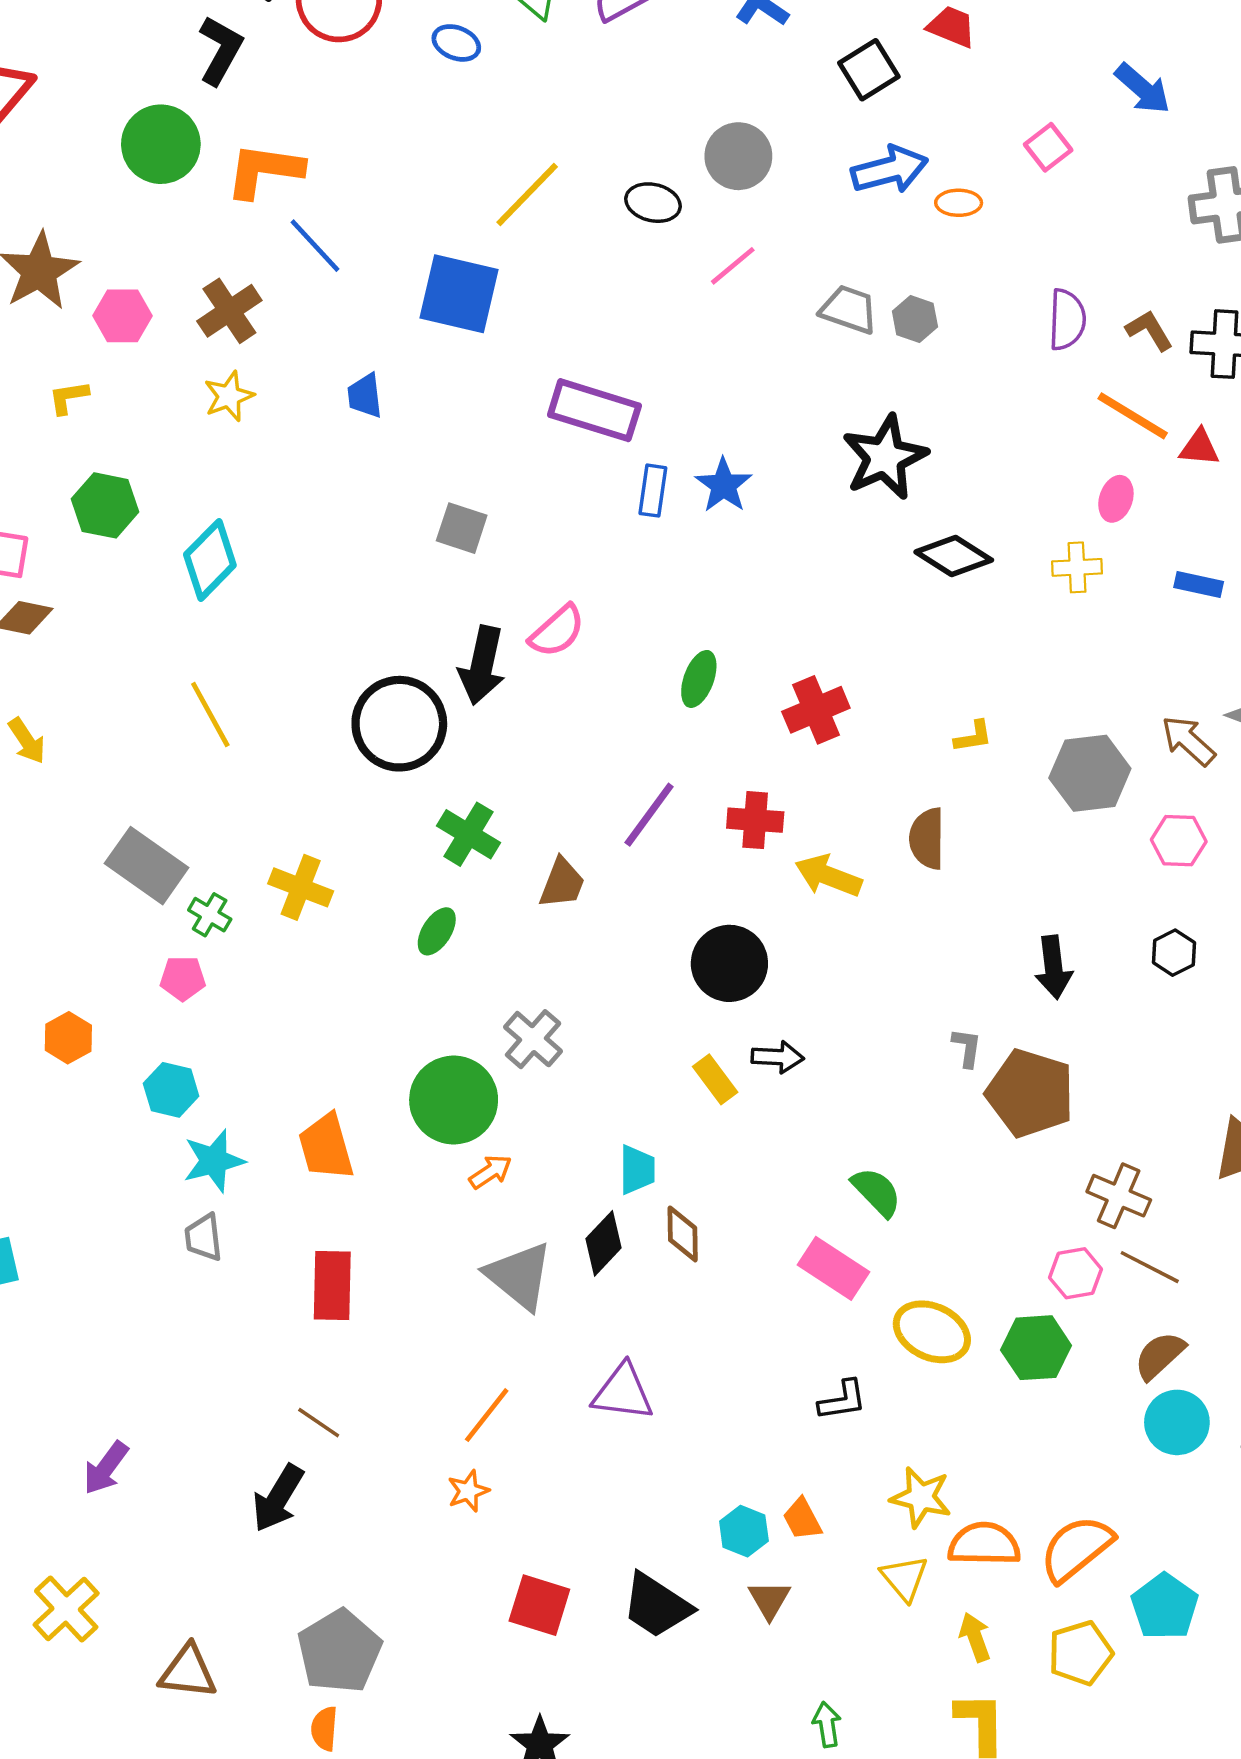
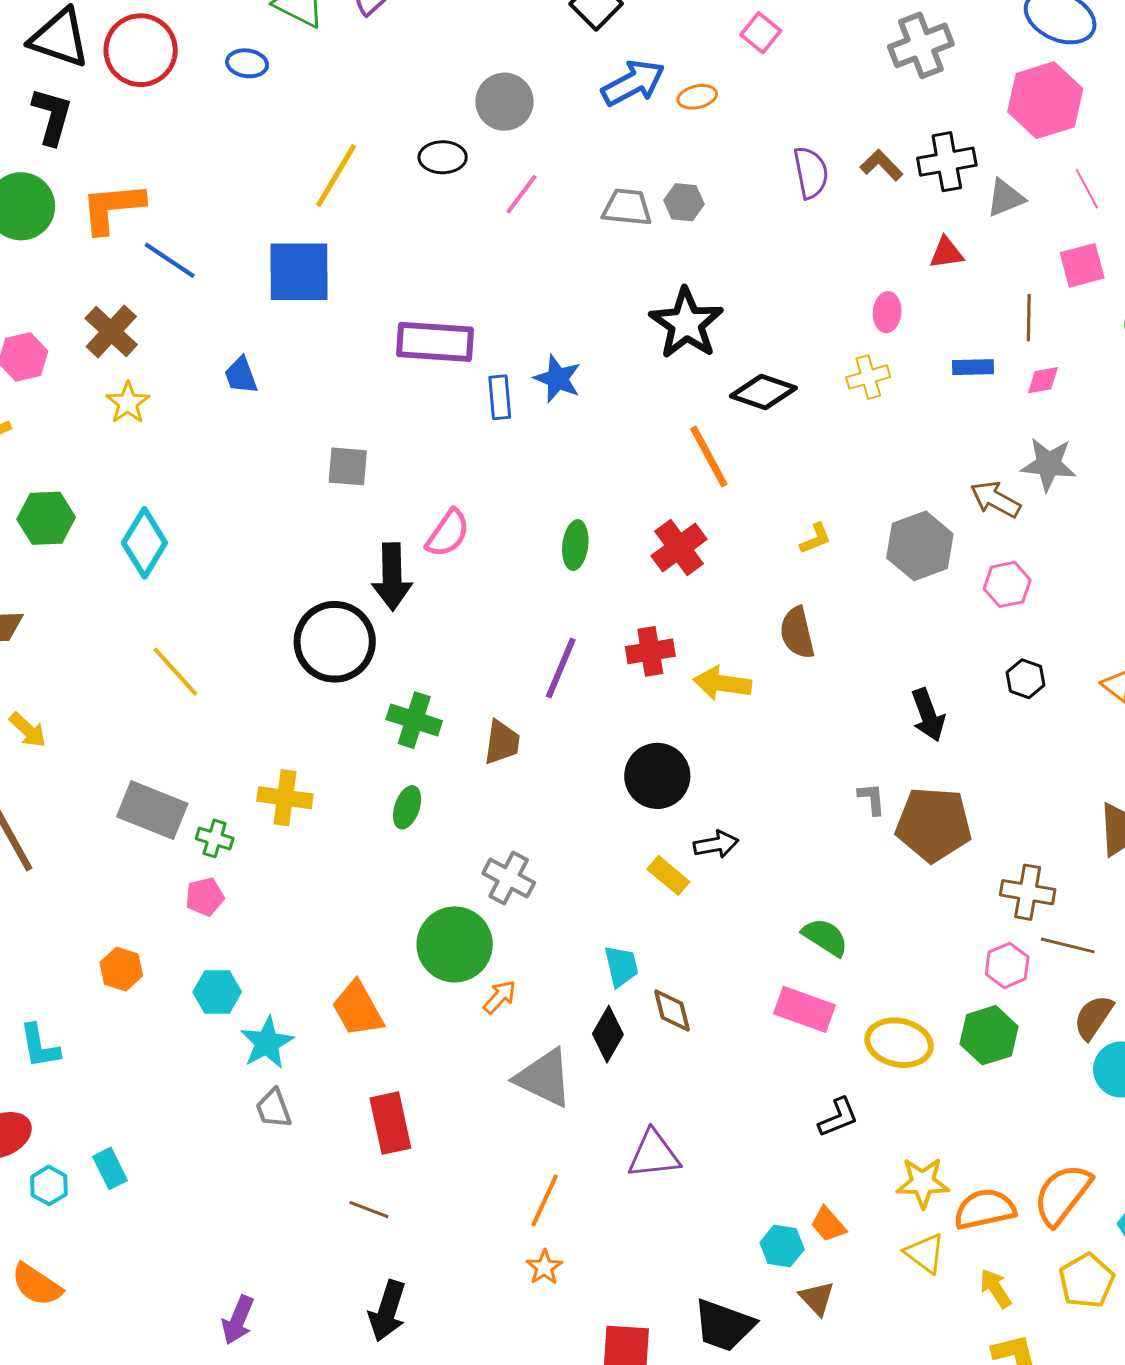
orange line: (1133, 416) -> (709, 457), moved, turned 44
brown line: (319, 1423) -> (369, 1210), moved

